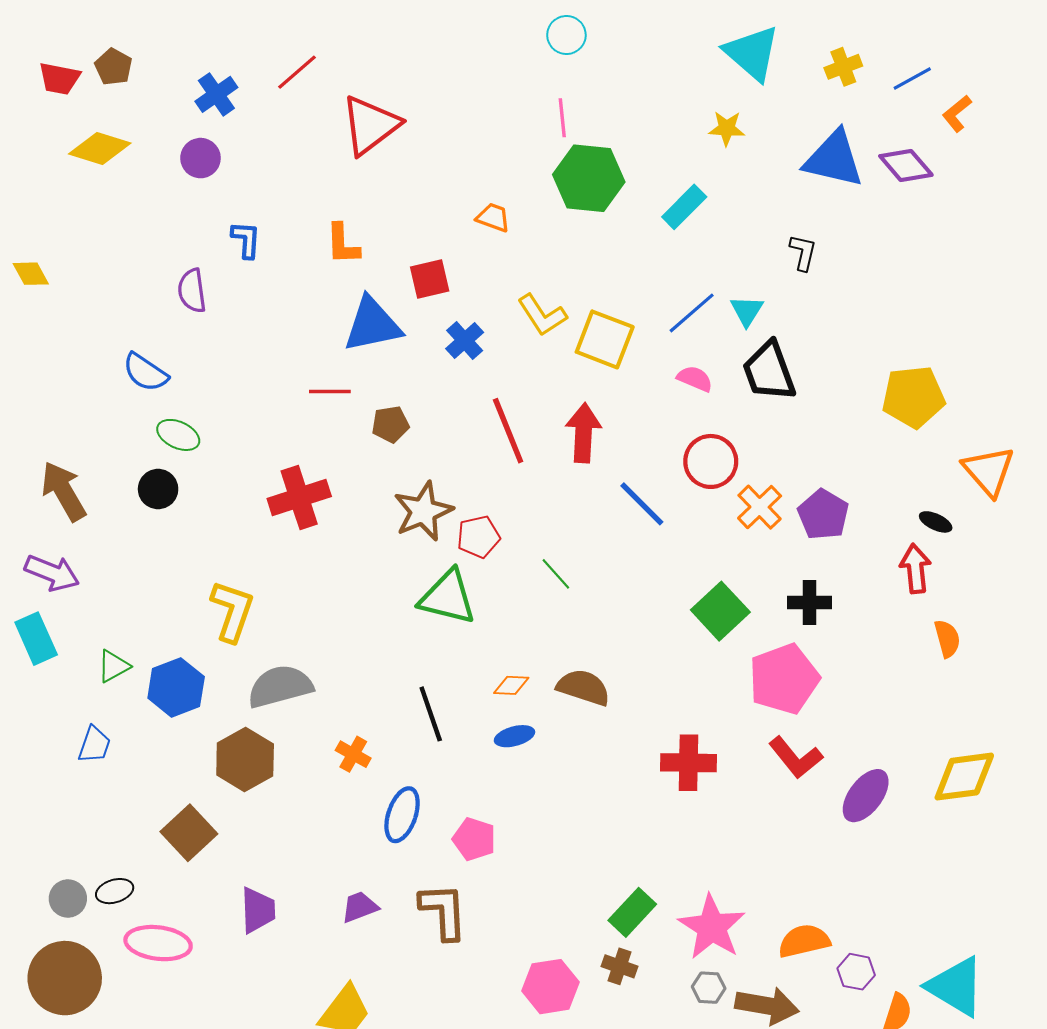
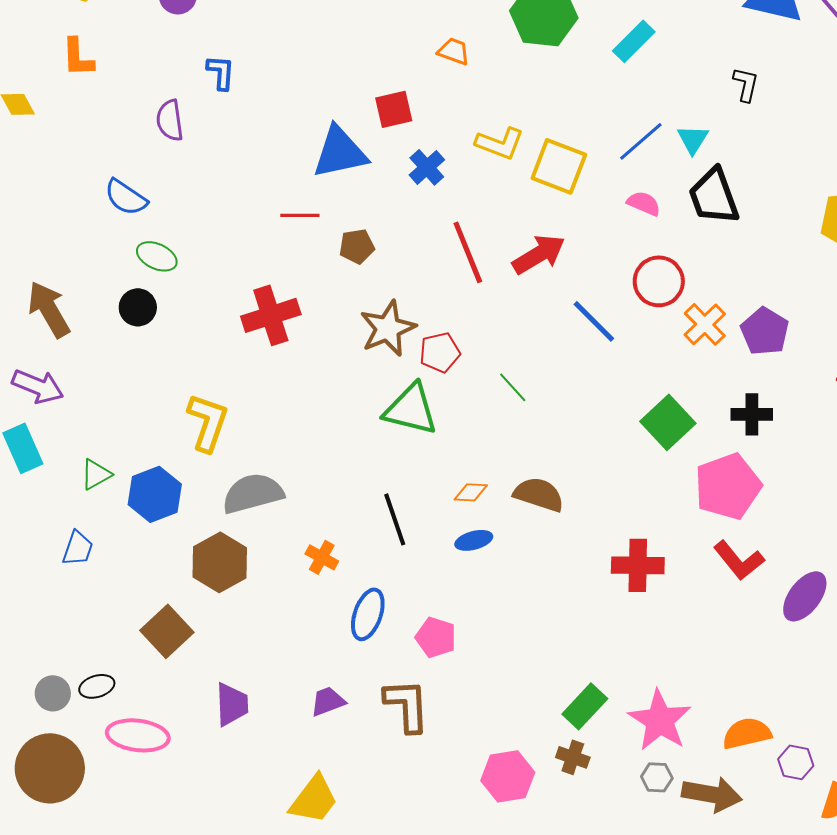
orange L-shape: (343, 244) -> (78, 57), moved
yellow L-shape: (542, 315) -> (500, 143), turned -36
red arrow: (583, 433) -> (539, 254), turned 56

